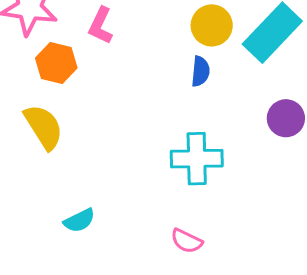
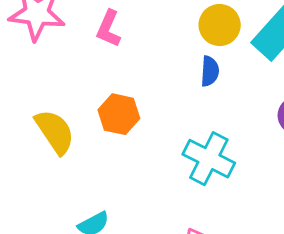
orange hexagon: (56, 63) -> (119, 114), moved
cyan cross: (197, 159) -> (209, 159), turned 30

